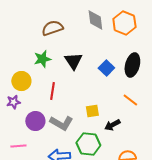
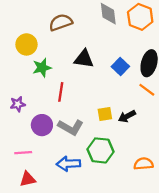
green star: (42, 59) -> (42, 68), moved
black triangle: (73, 61) -> (84, 59), turned -48
yellow circle: (21, 81) -> (26, 44), moved
orange line: (130, 100) -> (147, 90), moved
black arrow: (112, 125) -> (127, 116), moved

